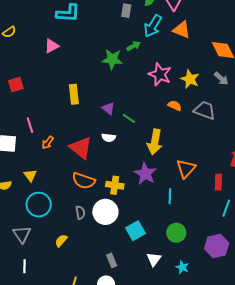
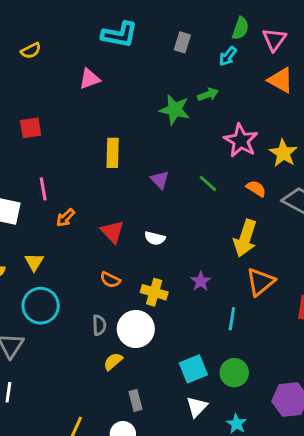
gray rectangle: (126, 11) -> (182, 42), moved
cyan arrow: (153, 26) -> (228, 56), moved, size x0.6
green line: (129, 118) -> (208, 183), moved
white semicircle: (109, 138) -> (155, 238), moved
yellow arrow: (155, 142) -> (245, 238), moved
red triangle: (81, 148) -> (112, 232), size x0.7
purple star: (145, 174) -> (201, 281), size x0.6
orange semicircle: (84, 181) -> (110, 280), size x0.6
cyan square: (136, 231) -> (193, 369), moved
yellow semicircle: (61, 241) -> (113, 361), moved

